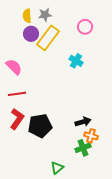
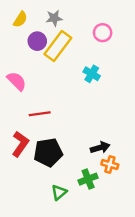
yellow semicircle: (27, 16) -> (20, 19), moved, turned -144
red line: (17, 94) -> (40, 114), moved
green cross: (83, 148) -> (88, 179), moved
green triangle: (57, 168) -> (59, 192), moved

